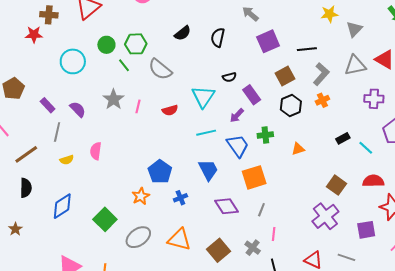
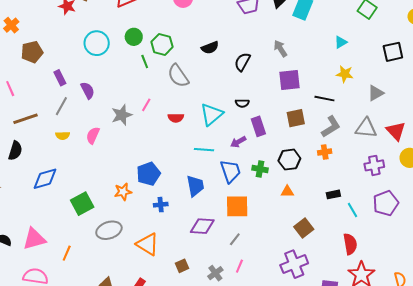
yellow star: (329, 14) -> (345, 74), moved
gray star: (113, 99) -> (122, 115), moved
purple cross: (374, 99) -> (374, 165), turned -30
black hexagon: (291, 105) -> (289, 160), moved
red semicircle: (373, 181) -> (350, 244), turned 65
brown square: (336, 185) -> (304, 228), moved
purple diamond: (226, 206) -> (202, 226), turned -70
brown square: (219, 250) -> (182, 266), size x0.6

